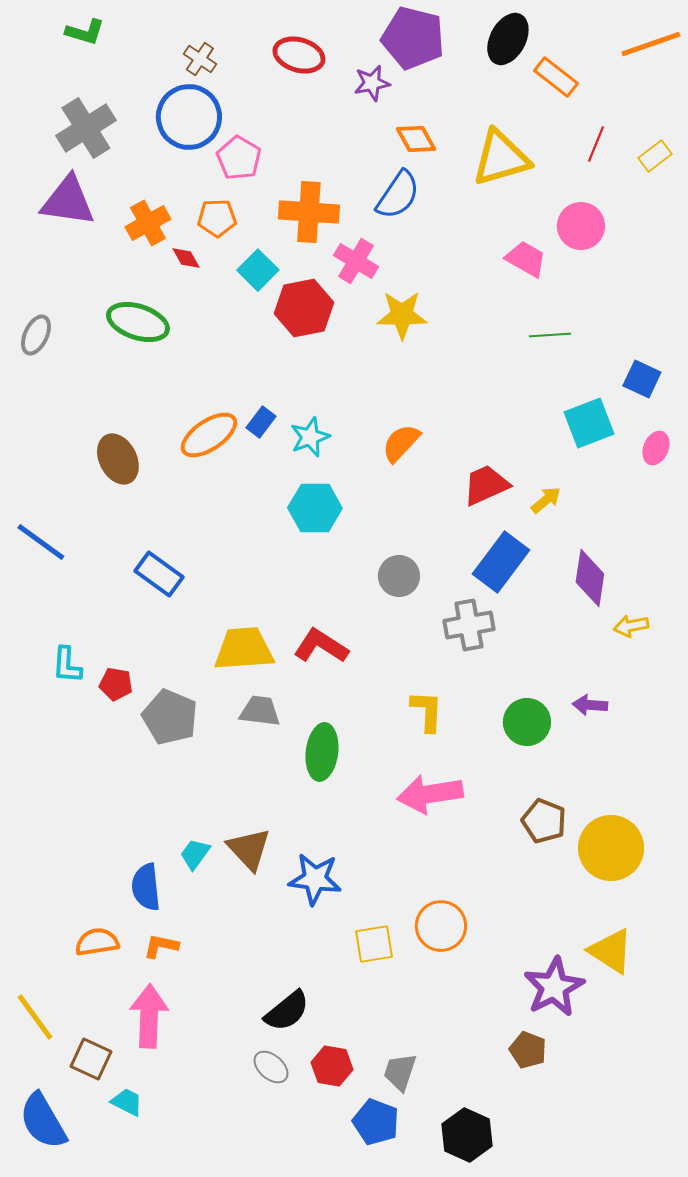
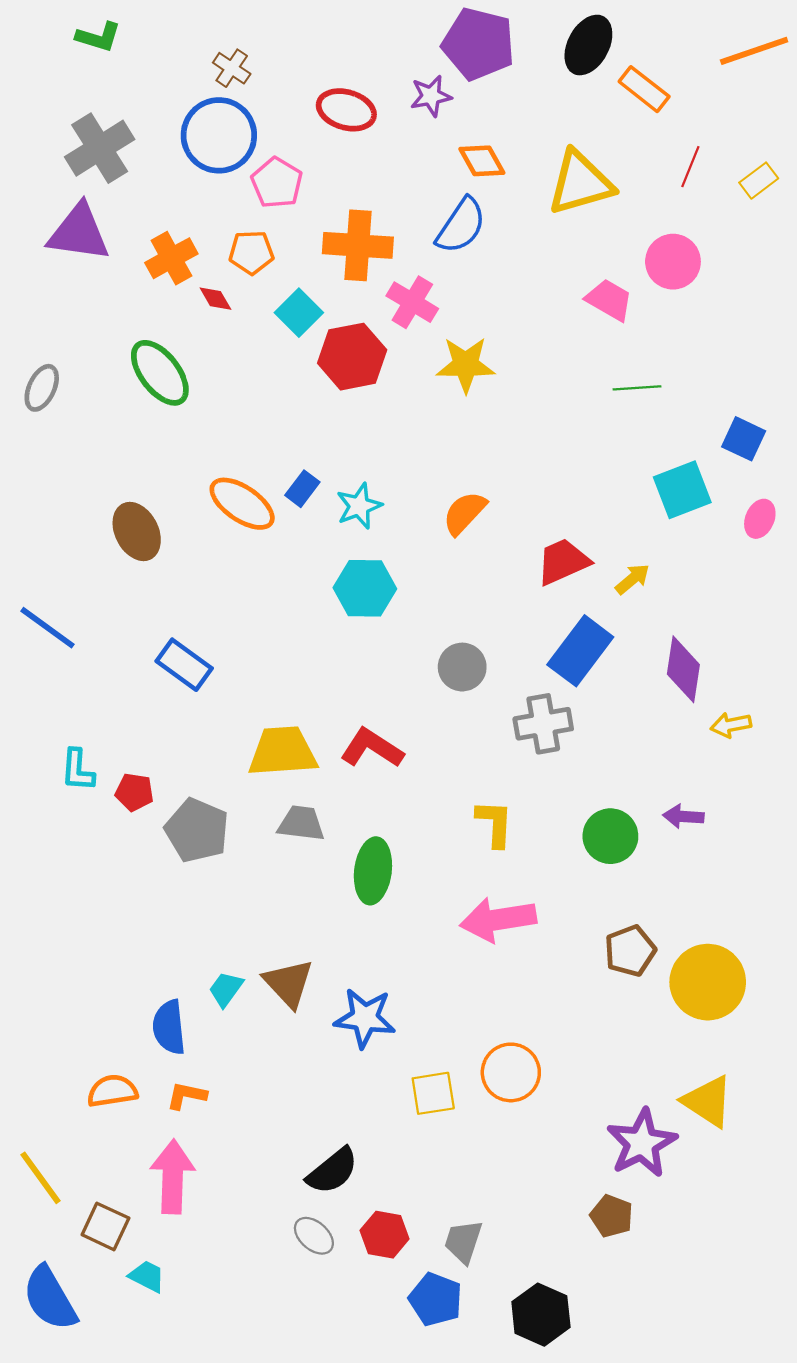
red ellipse: (299, 55) -> (346, 110), moved
green ellipse: (138, 322) -> (160, 373), turned 34
orange ellipse: (209, 435) -> (242, 504), turned 68
brown pentagon: (544, 821) -> (630, 951), turned 30

